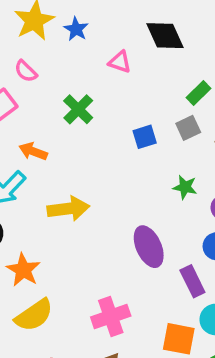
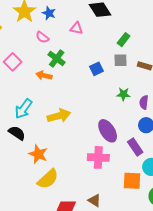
pink semicircle: (26, 71) -> (42, 37), moved
gray square: (188, 128) -> (120, 60), turned 32
orange arrow: (33, 151) -> (44, 75), moved
pink cross: (111, 317) -> (98, 157), moved, turned 30

